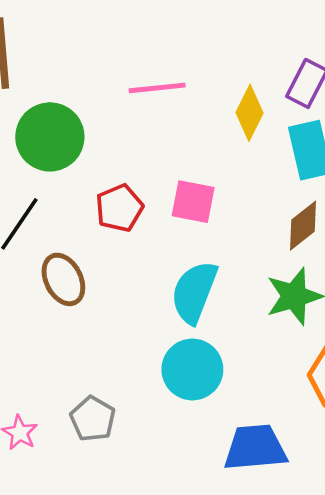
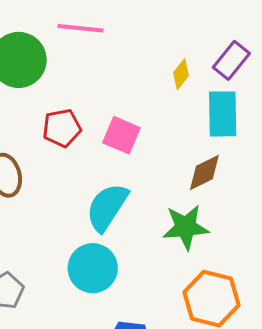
pink line: (157, 88) -> (81, 28), moved
yellow diamond: (250, 113) -> (181, 74), size x0.7

